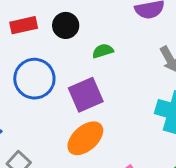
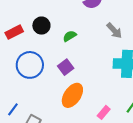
purple square: (86, 95) -> (66, 67), size x0.7

